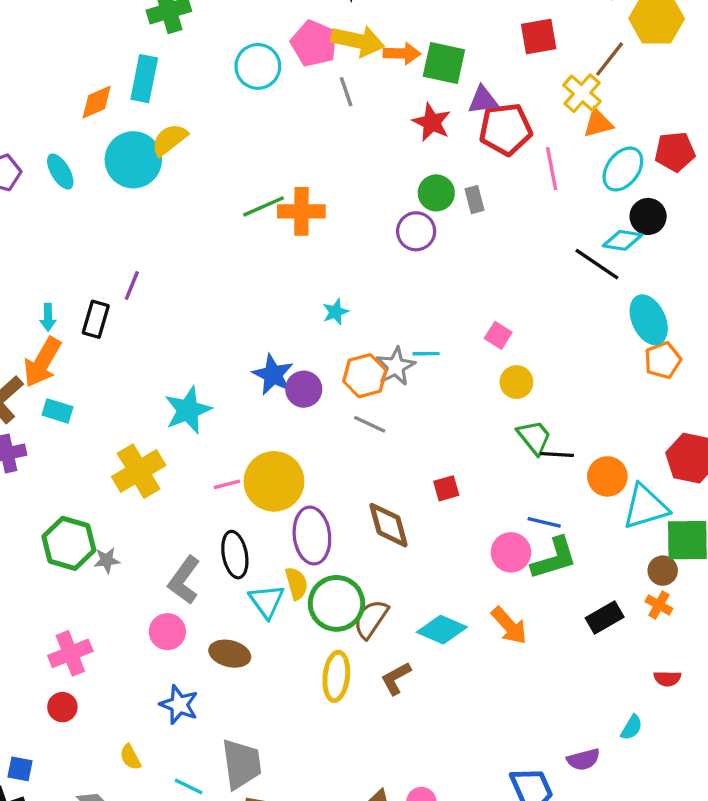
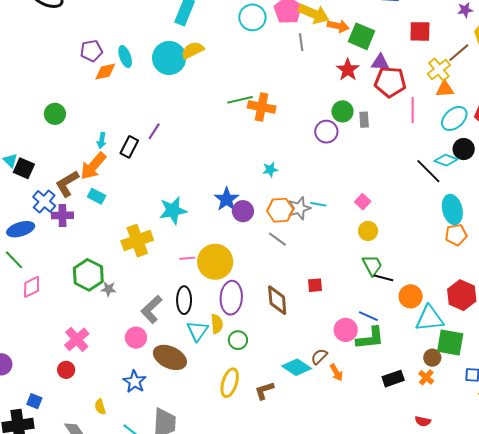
orange diamond: (97, 102) -> (105, 72), moved
green circle: (336, 603) -> (238, 340), size x0.6
brown semicircle: (371, 619) -> (319, 357), moved, size x0.7
orange arrow: (509, 626) -> (336, 372), size x0.7
pink cross: (70, 653) -> (77, 339), turned -30
brown ellipse: (230, 654) -> (170, 357), size x1.4

